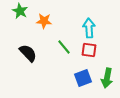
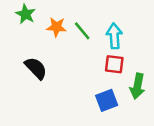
green line: (64, 47) -> (82, 31), moved
green arrow: (107, 78) -> (137, 86), moved

